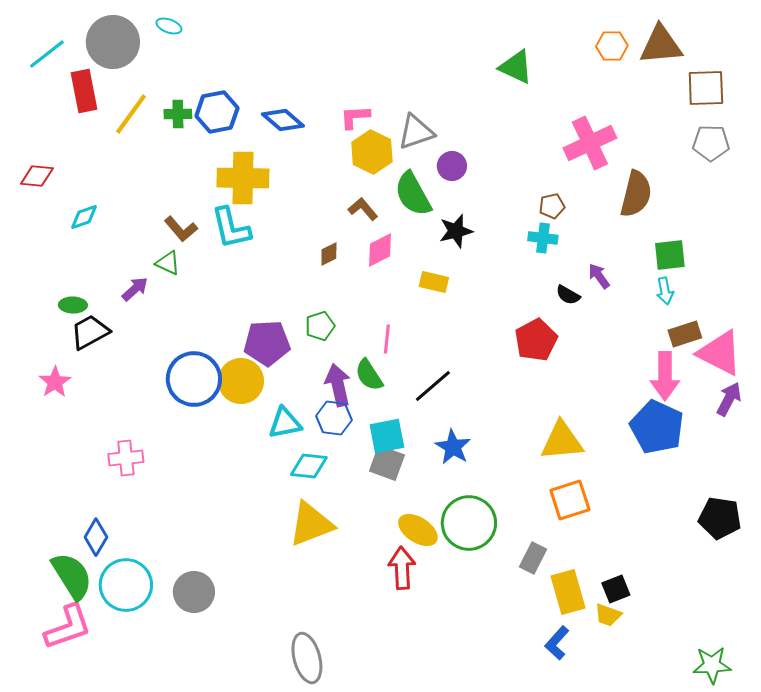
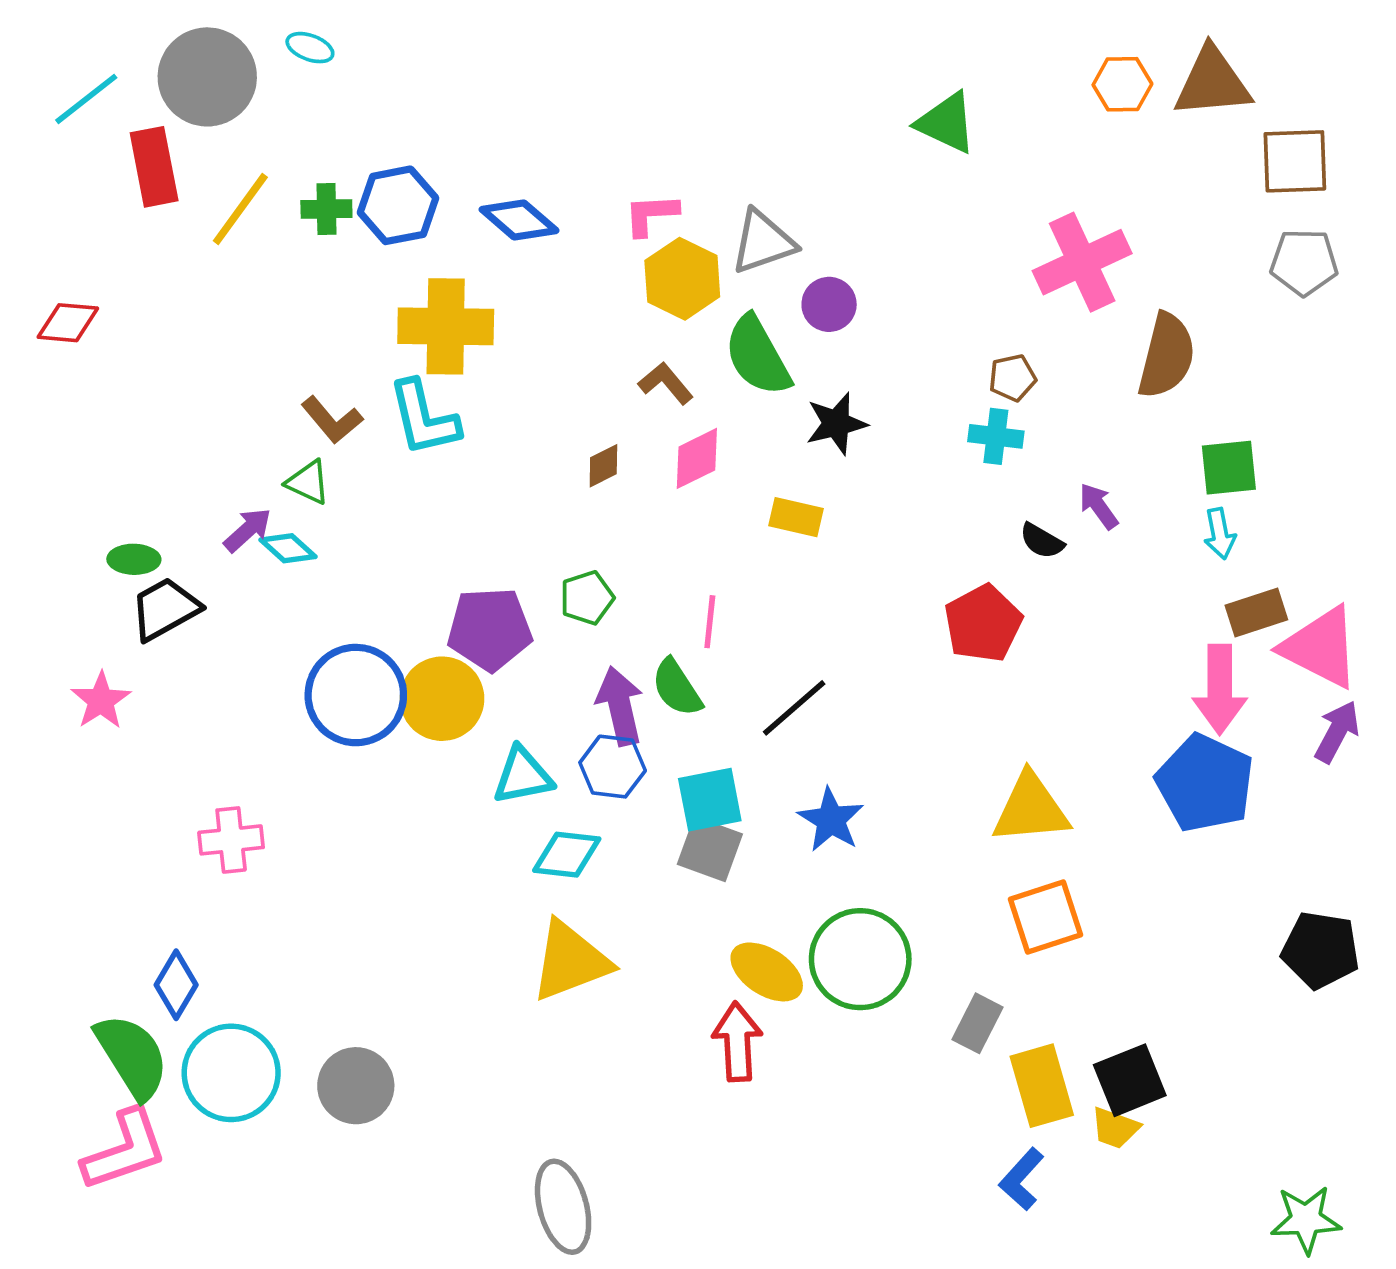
cyan diamond: (84, 217) -> (288, 548), moved, turned 60
black square: (616, 589) -> (1130, 1080), size x1.4

